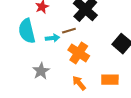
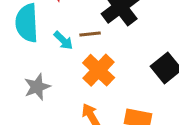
cyan arrow: (52, 38) -> (63, 40), turned 40

